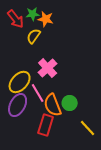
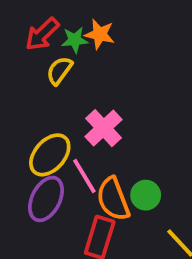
green star: (33, 14) -> (75, 40), moved
red arrow: (16, 19) -> (42, 34), turned 84
yellow semicircle: (34, 36) -> (59, 71), moved

